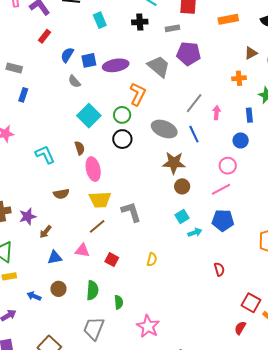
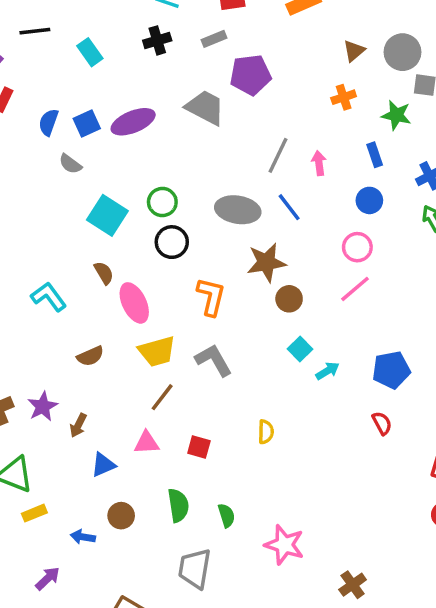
orange L-shape: (138, 94) -> (211, 297), moved
blue pentagon: (223, 220) -> (391, 370), moved

